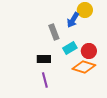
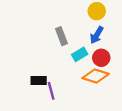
blue arrow: (73, 20) -> (97, 35), moved
black rectangle: (44, 59) -> (39, 81), moved

